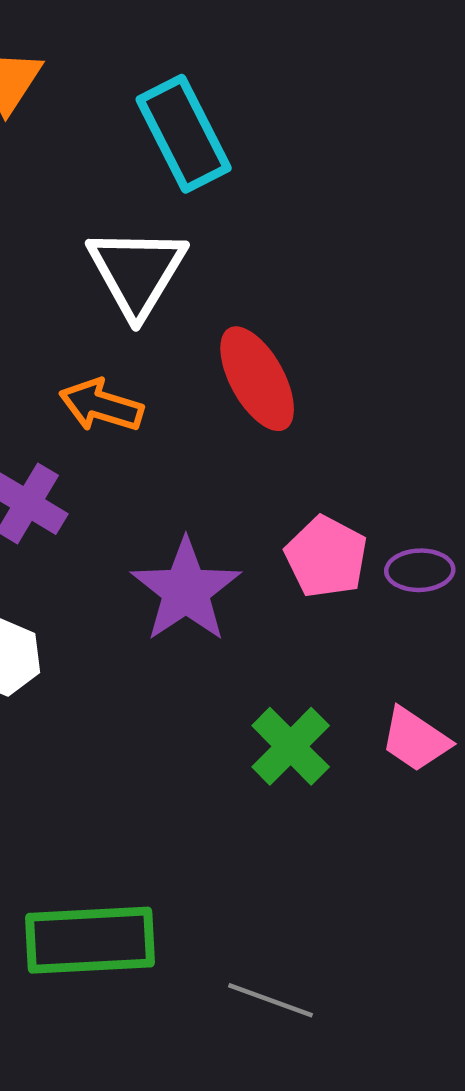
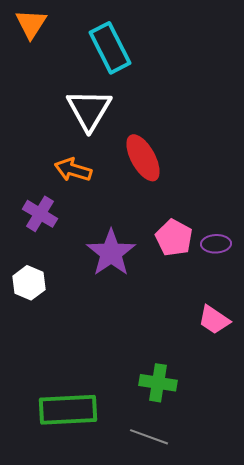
green cross: (291, 746) -> (158, 383), moved, turned -36

